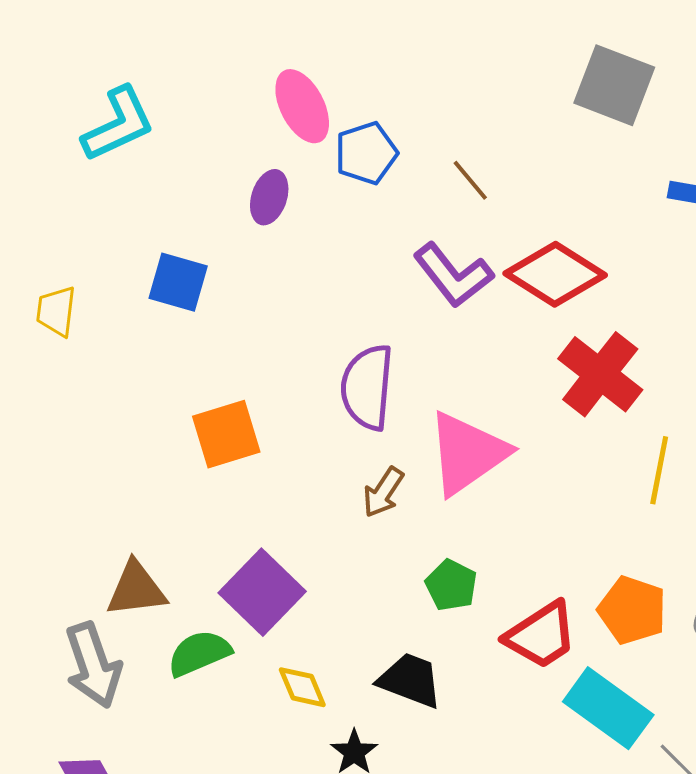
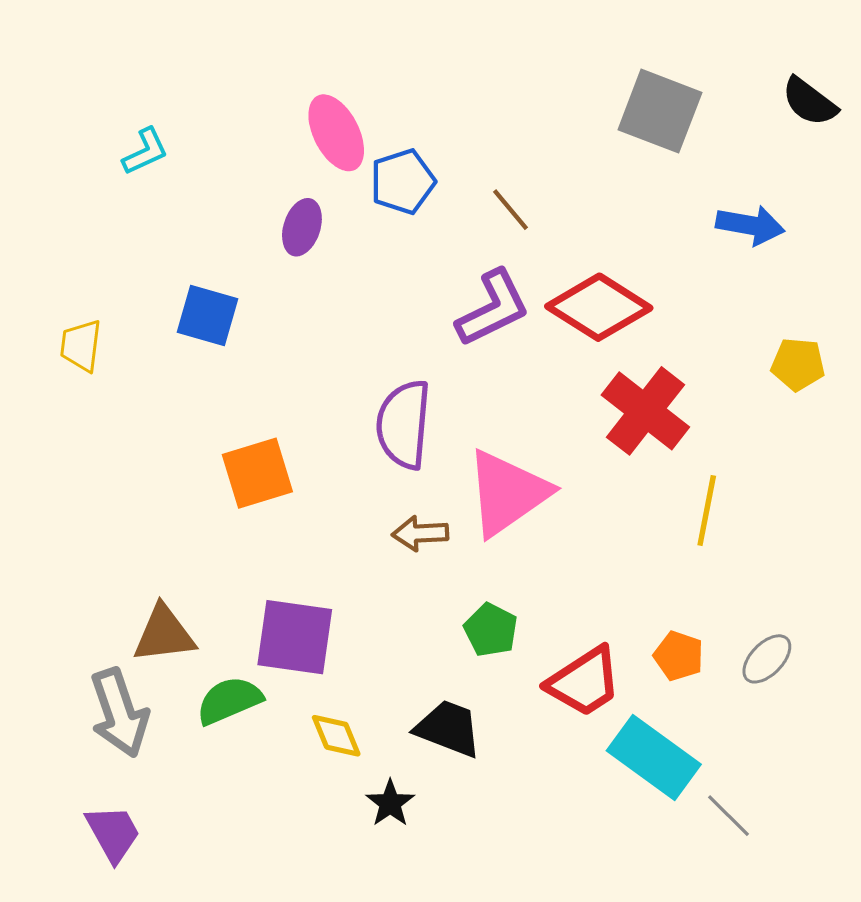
cyan L-shape: (118, 124) -> (145, 151), size x0.6
purple L-shape: (453, 275) -> (493, 308), turned -78
brown arrow: (383, 492) -> (420, 533), turned 54
purple square: (262, 592) -> (295, 637), turned -36
orange pentagon: (632, 610) -> (679, 656), size x0.7

